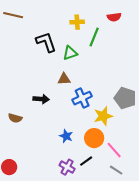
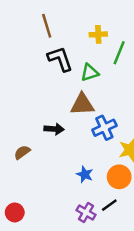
brown line: (13, 15) -> (47, 26), moved, turned 60
brown triangle: (64, 79) -> (82, 104), size x1.5
brown semicircle: (15, 118) -> (22, 152), turned 128

